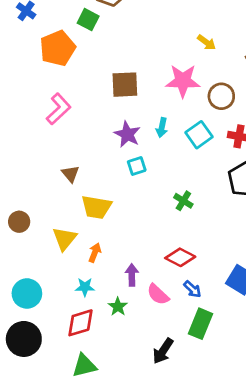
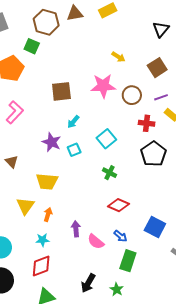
cyan arrow: (162, 128) -> (73, 122), moved, turned 32
purple star: (127, 134) -> (52, 142), moved
cyan square: (199, 135) -> (106, 139), moved
brown triangle: (70, 174) -> (12, 162), moved
red diamond: (180, 257) -> (119, 205), moved
green star: (118, 307) -> (117, 289), moved
black arrow: (163, 351) -> (88, 283), moved

